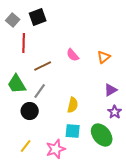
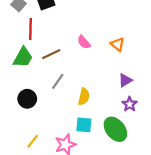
orange triangle: (104, 57) -> (118, 44), turned -40
green trapezoid: (17, 84) -> (23, 57), moved, turned -120
gray line: (40, 91) -> (58, 81), moved
black circle: (30, 111) -> (27, 99), moved

